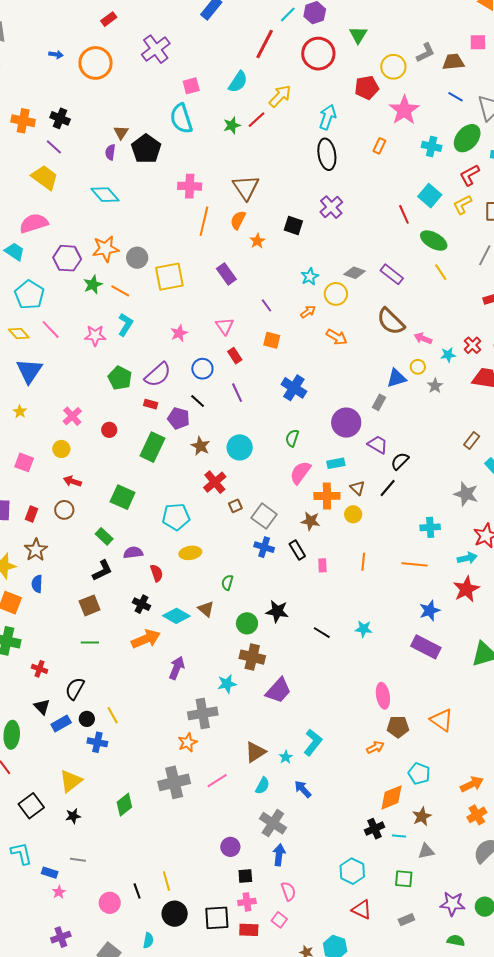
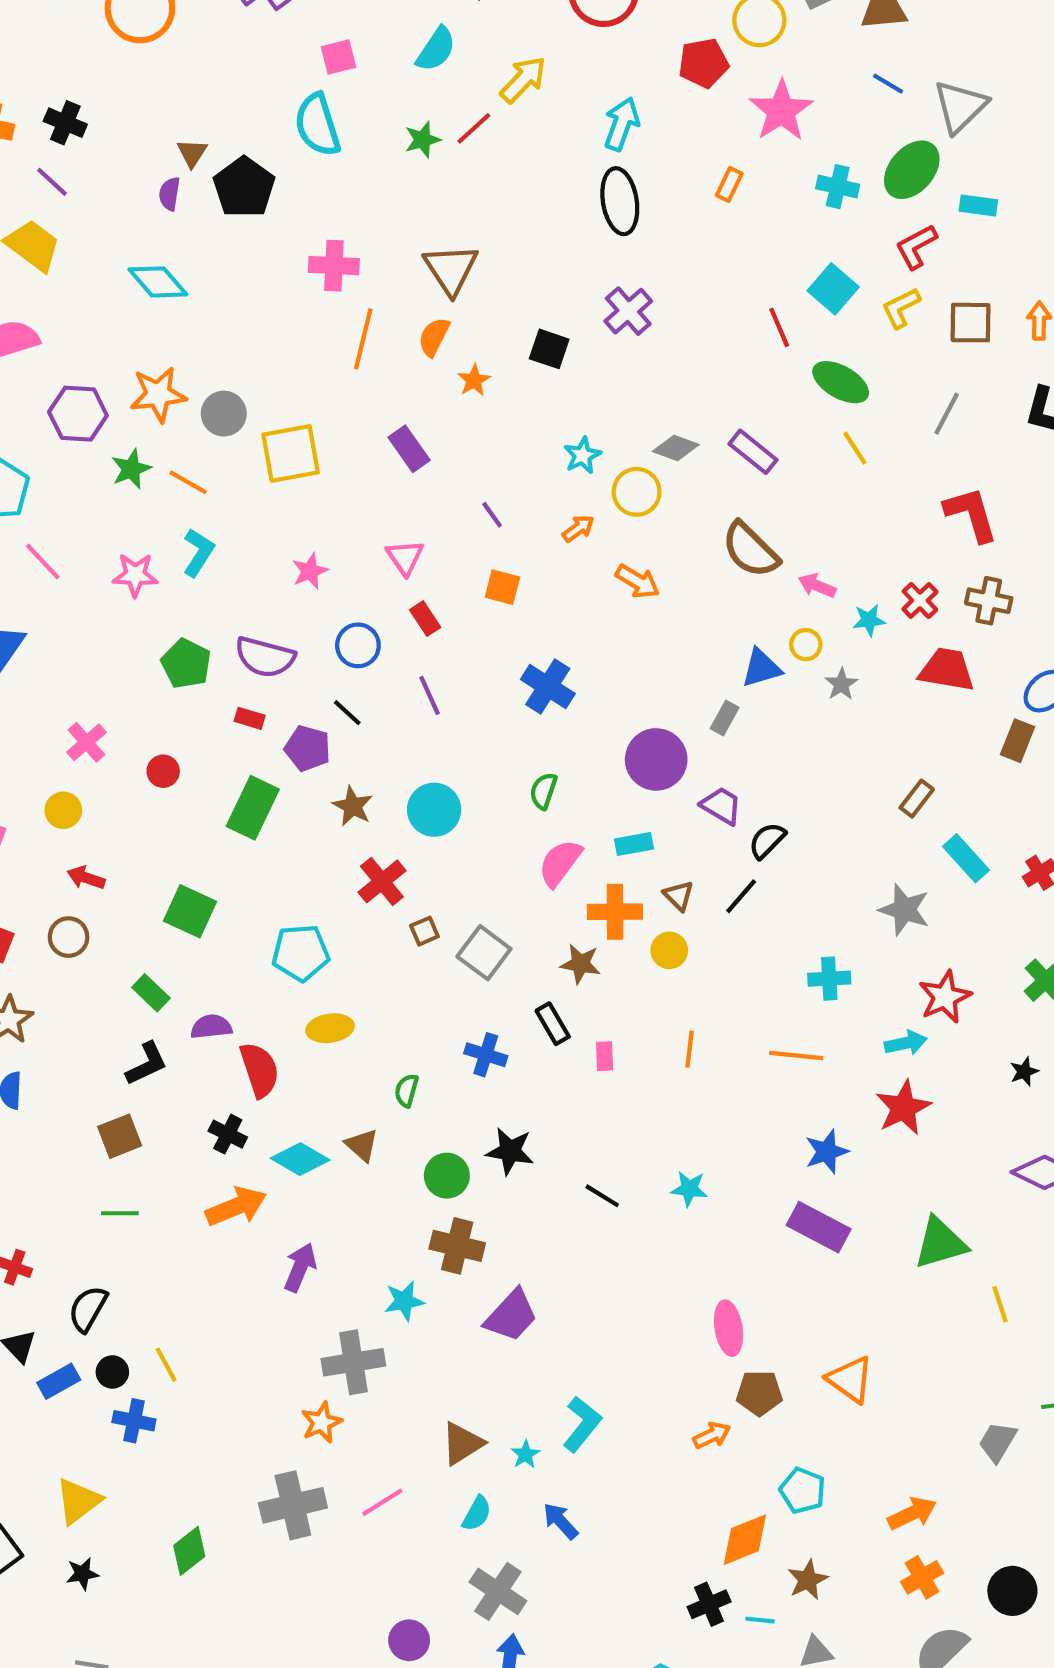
purple semicircle: (158, 375) -> (265, 657), turned 56
blue cross: (264, 547) -> (486, 1055), moved
red semicircle: (157, 573) -> (260, 1070), size x1.5

